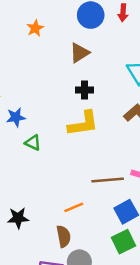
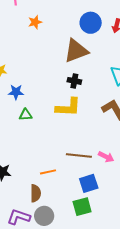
orange star: (35, 28) -> (35, 22), moved
brown triangle: (80, 53) -> (76, 51), size x1.5
green triangle: (33, 143) -> (26, 115), turned -40

